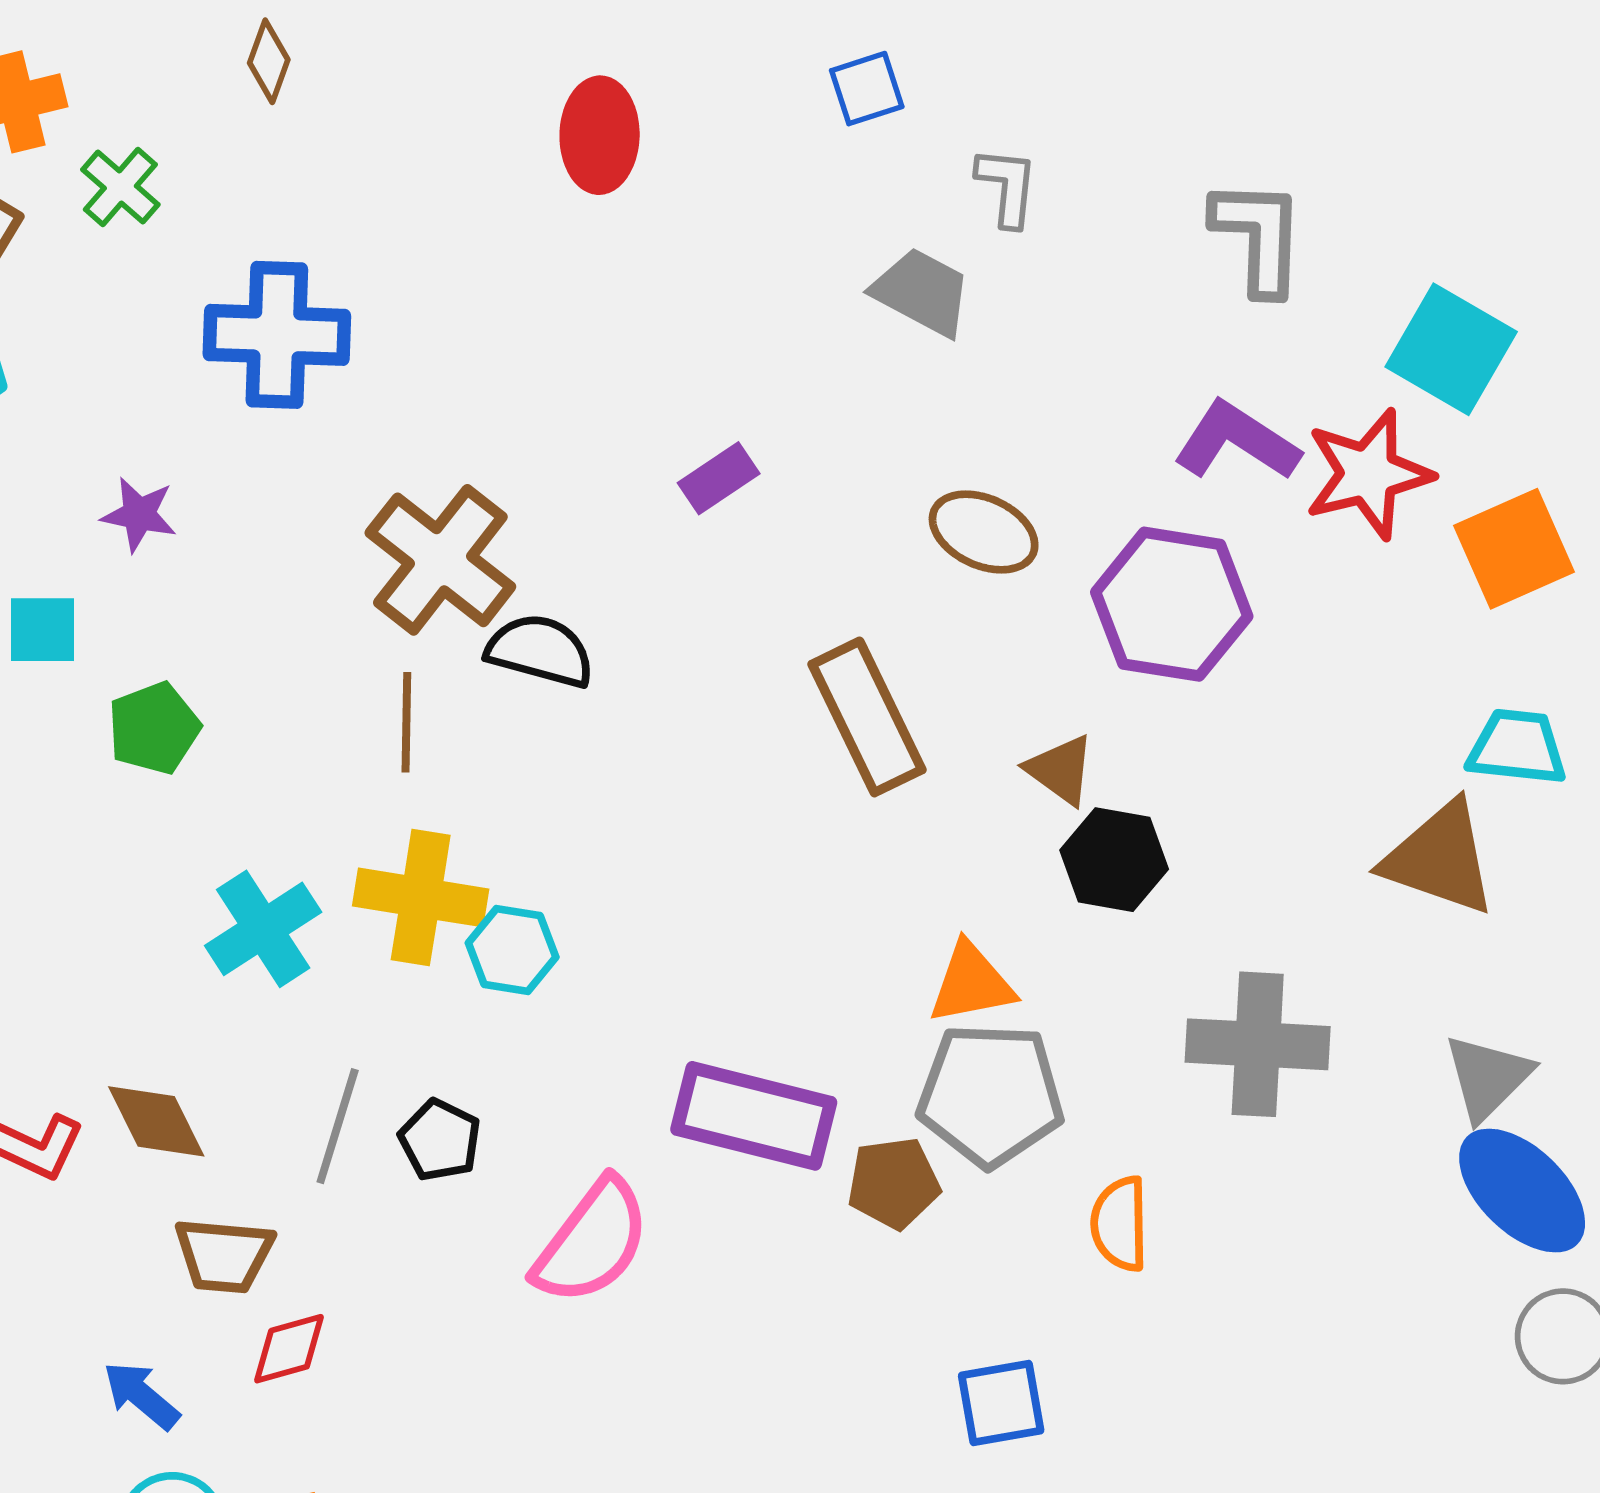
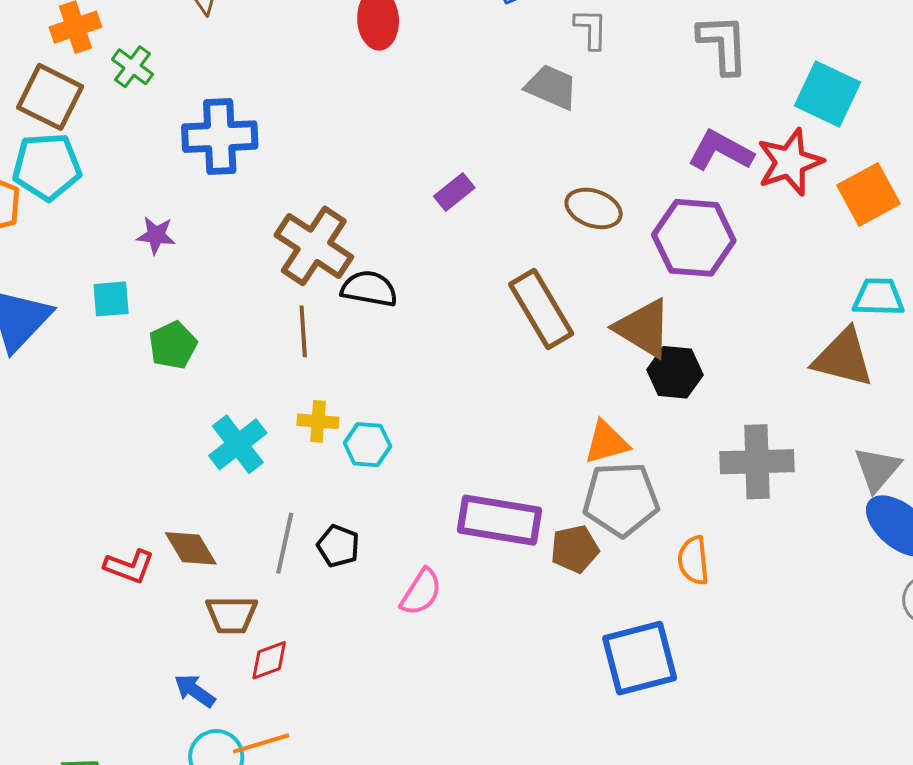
brown triangle: (1061, 770) -> (643, 328), size x1.6
yellow cross: (421, 897) -> (318, 421), size x0.6
pink semicircle: (592, 1242) -> (421, 592), size x0.7
blue square: (1001, 1403) -> (640, 658), size x1.6

